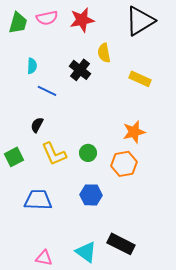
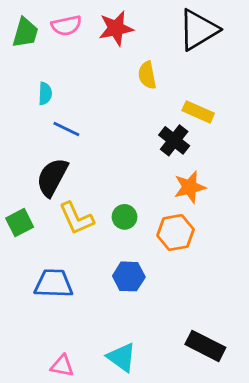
black cross: (80, 70) -> (174, 140), moved
black semicircle: (37, 125) -> (52, 177), size x1.8
black rectangle: (121, 244) -> (205, 346), moved

